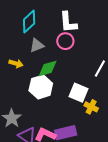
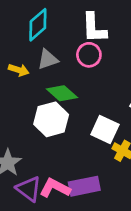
yellow arrow: (16, 63) -> (19, 70), moved
green diamond: (48, 69) -> (62, 93), turned 55

